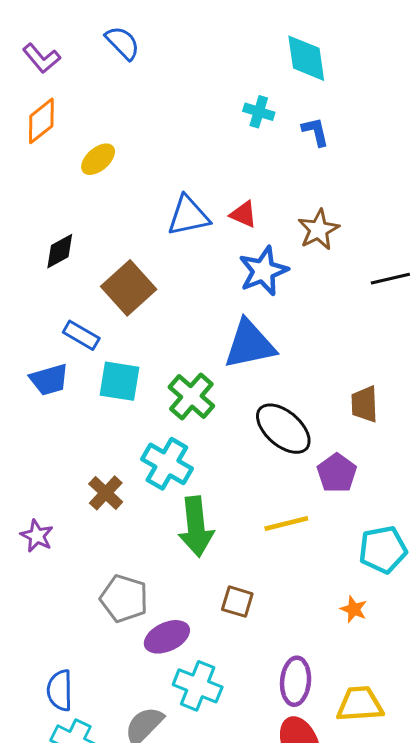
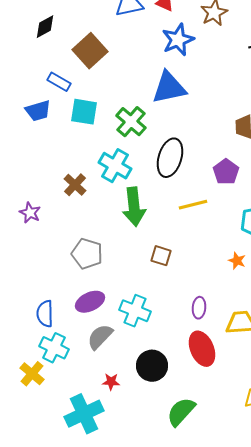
black ellipse: (283, 429) -> (170, 158), moved, turned 66
purple ellipse: (167, 637) -> (90, 302), moved
purple ellipse: (296, 681) -> (199, 308), size x0.7

